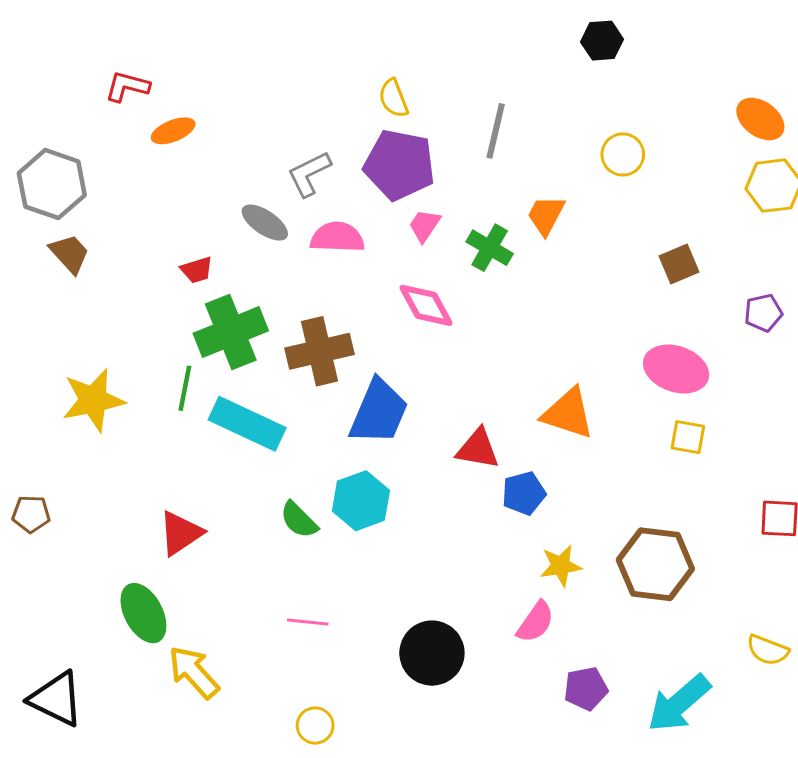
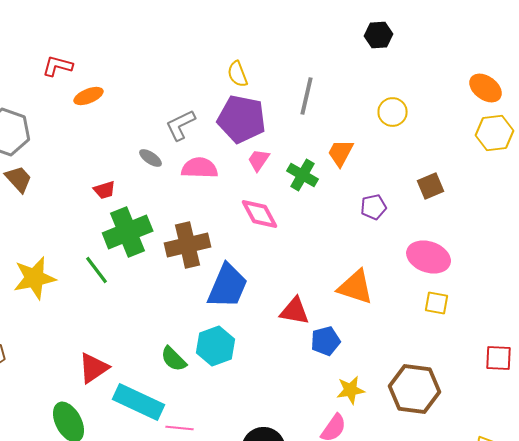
gray ellipse: (265, 223) -> (151, 158), size x0.7
purple pentagon: (763, 313) -> (374, 207), moved
green line: (185, 388) -> (97, 270), turned -48
cyan rectangle: (247, 424) -> (139, 402), moved

